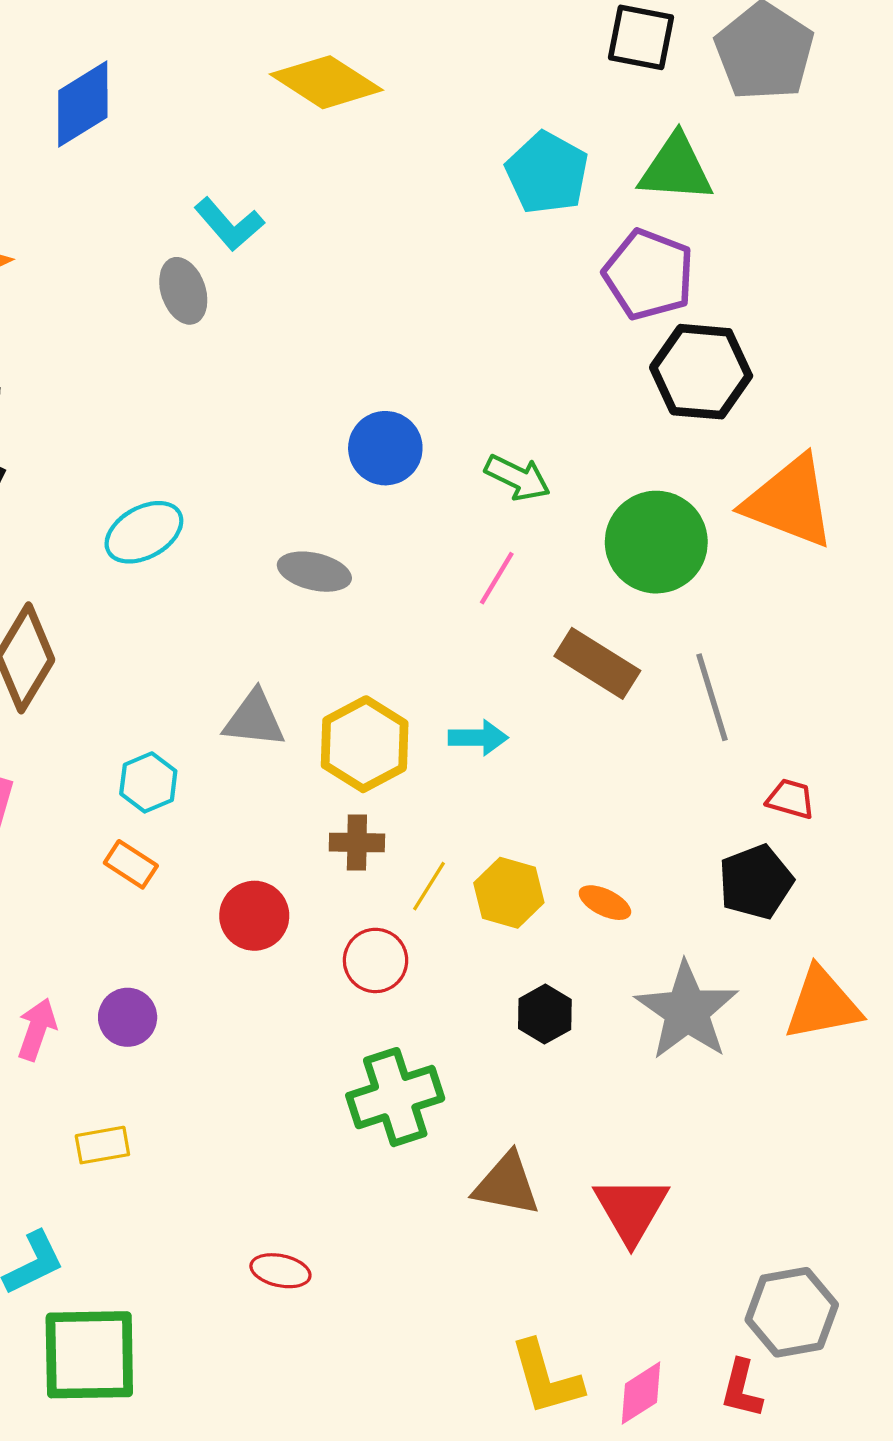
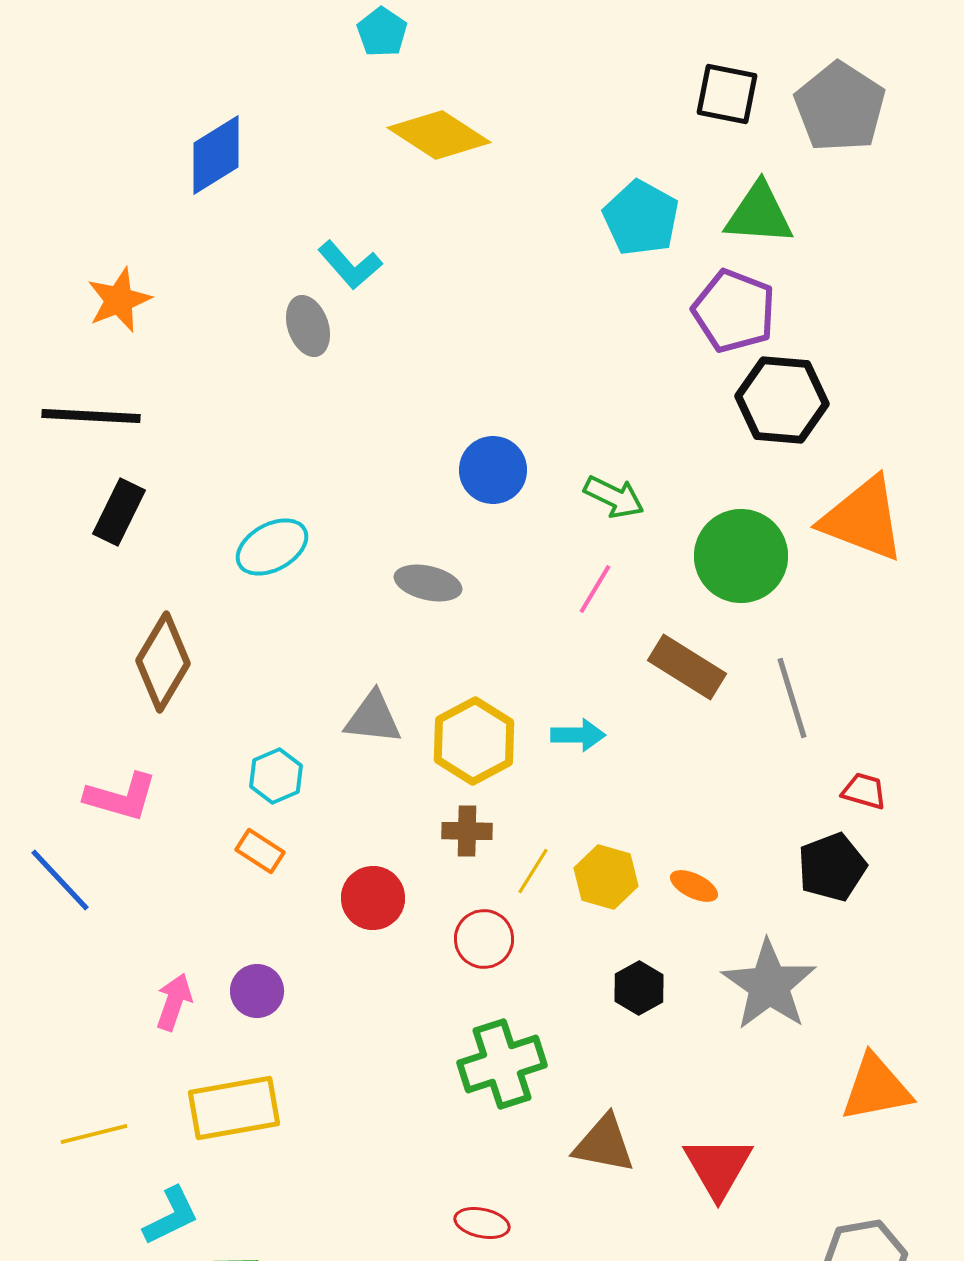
orange triangle: (822, 1004) -> (876, 1088), moved
yellow rectangle: (102, 1145) -> (234, 1108), size x1.8
red ellipse: (280, 1271) -> (482, 1223), moved

